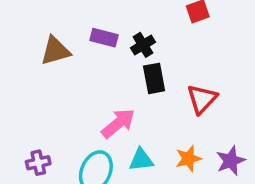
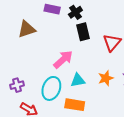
brown triangle: (55, 51) -> (27, 29), moved

